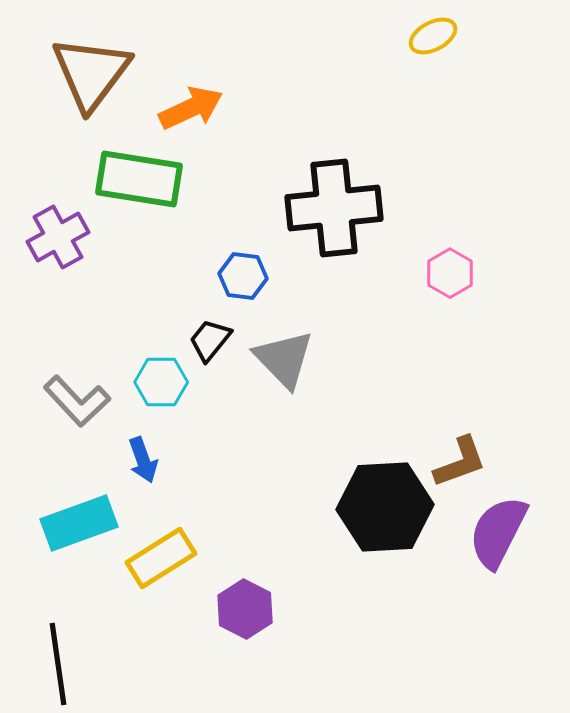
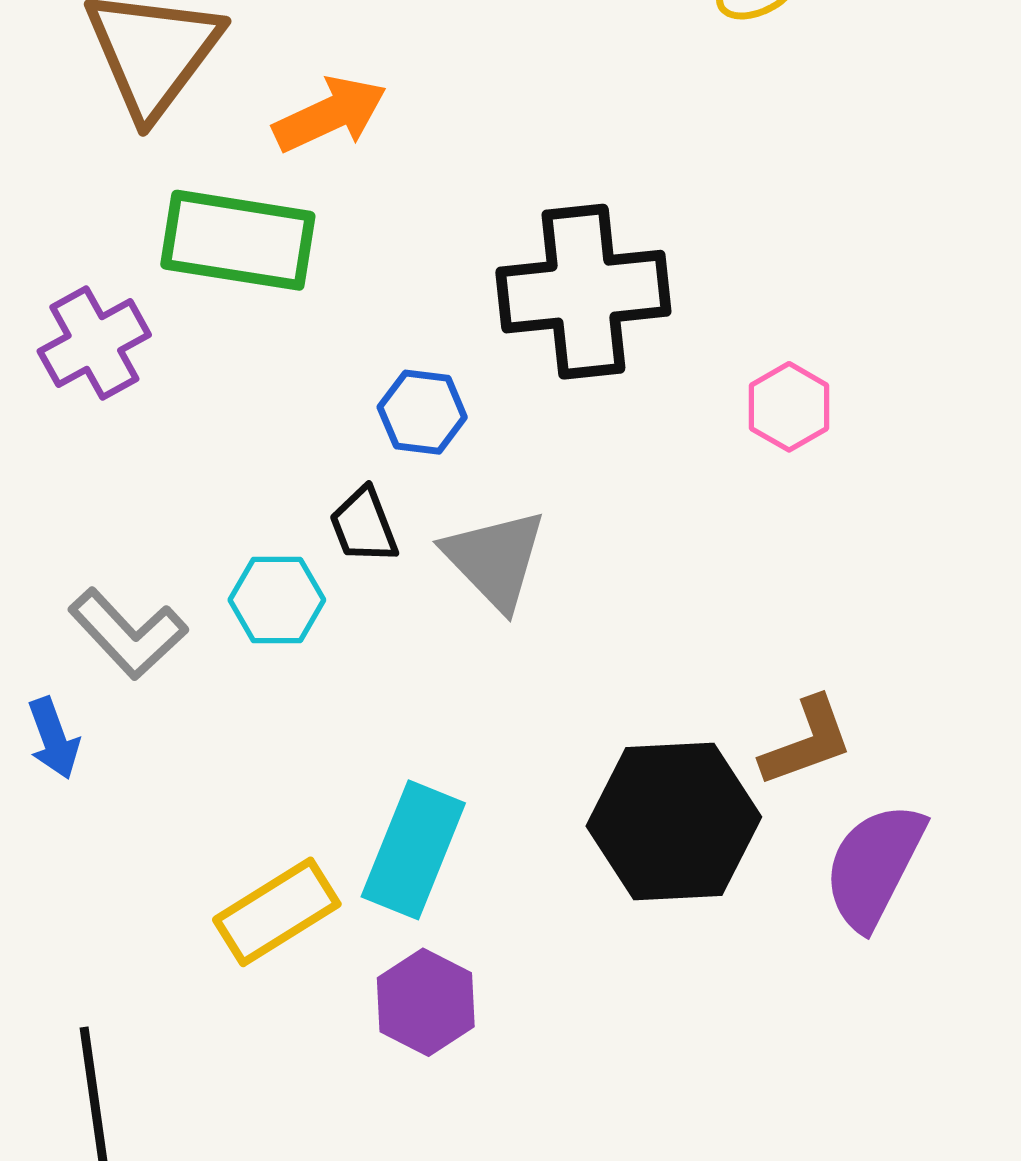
black trapezoid: (210, 340) -> (364, 526), turned -60
blue arrow: (143, 460) -> (54, 738), moved
cyan rectangle: (79, 523) -> (413, 850), moved, turned -48

